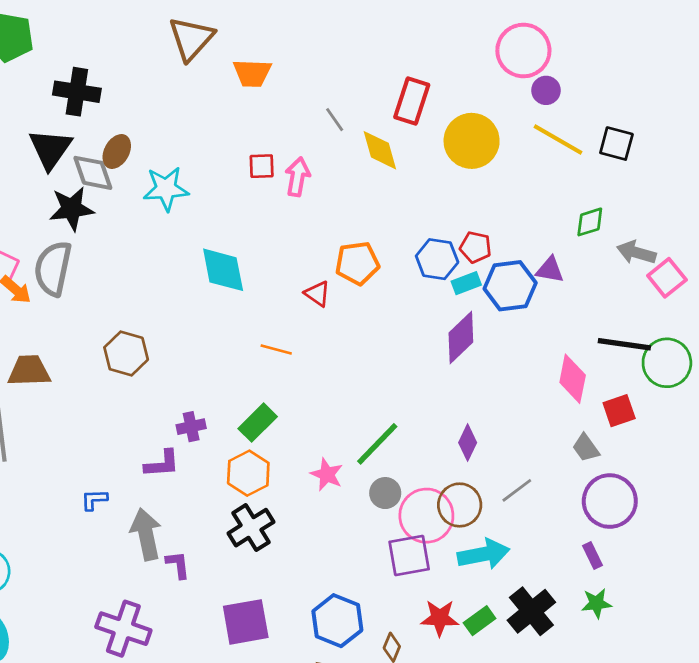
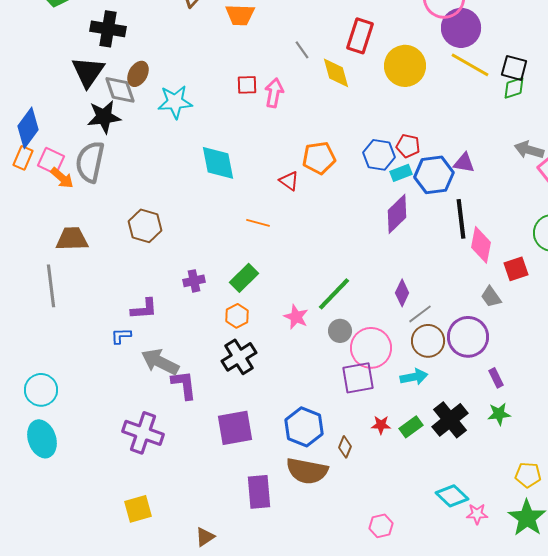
purple circle: (546, 90) -> (461, 28), size x1.8
green diamond: (590, 222) -> (514, 88), moved
black line: (624, 344) -> (461, 219), moved, turned 75
purple L-shape: (162, 464) -> (144, 309), moved
orange hexagon: (248, 473) -> (237, 316), size x0.7
gray line: (517, 490) -> (420, 314), moved
purple circle: (610, 501) -> (468, 337), moved
brown circle: (460, 505) -> (428, 341), moved
gray arrow: (146, 534) -> (160, 362), turned -51
cyan arrow: (484, 554) -> (414, 377), size x0.7
purple L-shape: (178, 565) -> (184, 385), size x1.4
red star: (440, 618) -> (381, 425), size x0.7

